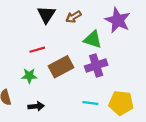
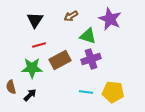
black triangle: (46, 15) -> (35, 20), moved
green star: (29, 76) -> (32, 68), size x1.5
black arrow: (36, 106) -> (30, 95), moved, turned -40

